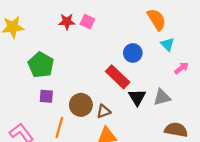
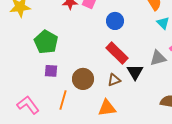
blue circle: (133, 53) -> (115, 21), moved
gray triangle: (162, 97) -> (158, 58), moved
brown triangle: (104, 111) -> (114, 80), moved

